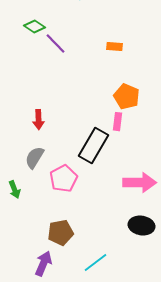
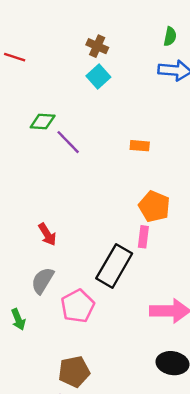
green diamond: (34, 27) -> (43, 121), turned -30
red arrow: (38, 120) -> (47, 234), turned -30

